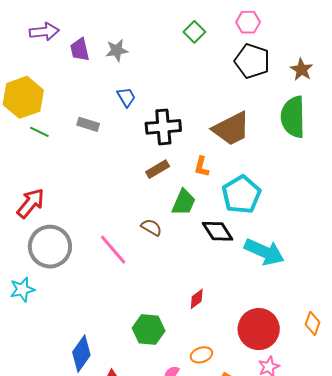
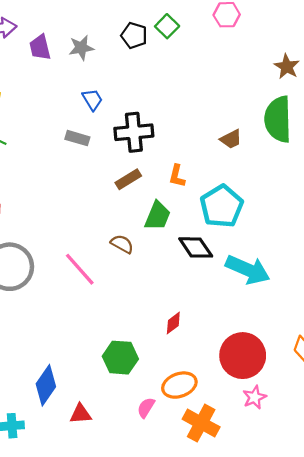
black pentagon: (252, 61) -> (134, 35), moved, size x0.7
gray rectangle: (88, 124) -> (77, 138), moved
brown trapezoid: (231, 129) -> (231, 139), moved, size x0.5
orange ellipse: (201, 355) -> (179, 385), size x1.4

